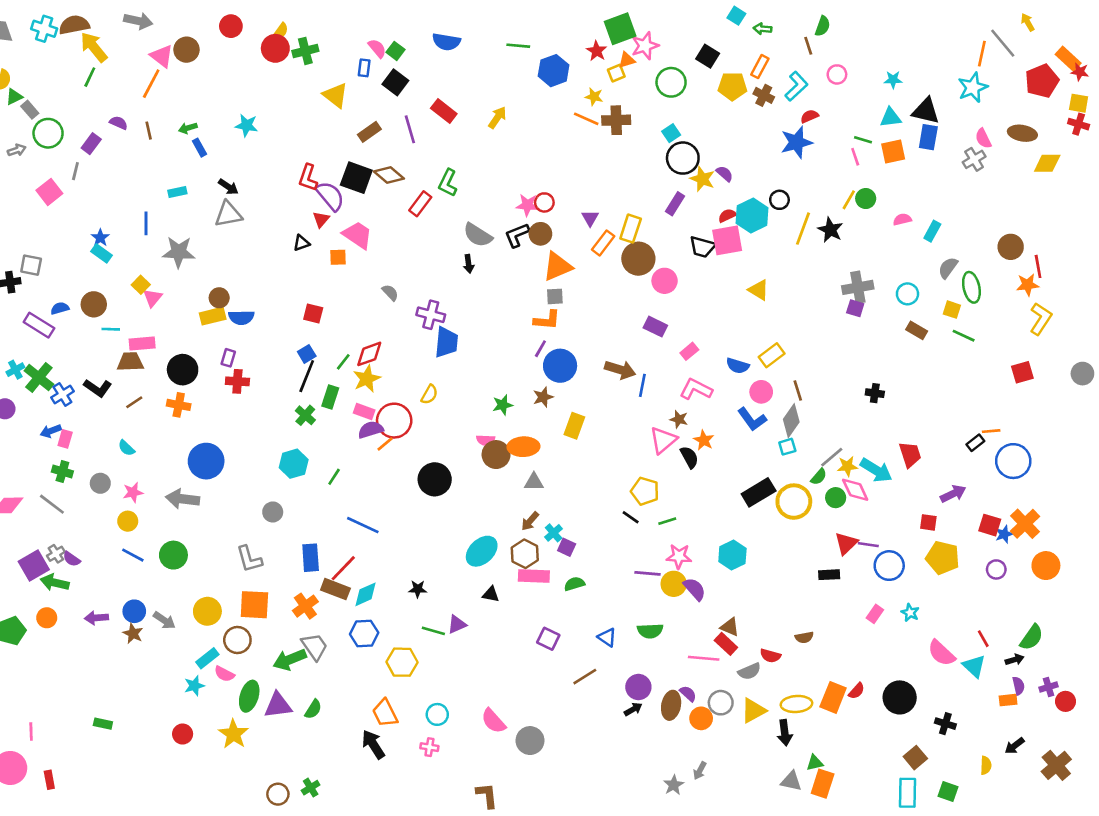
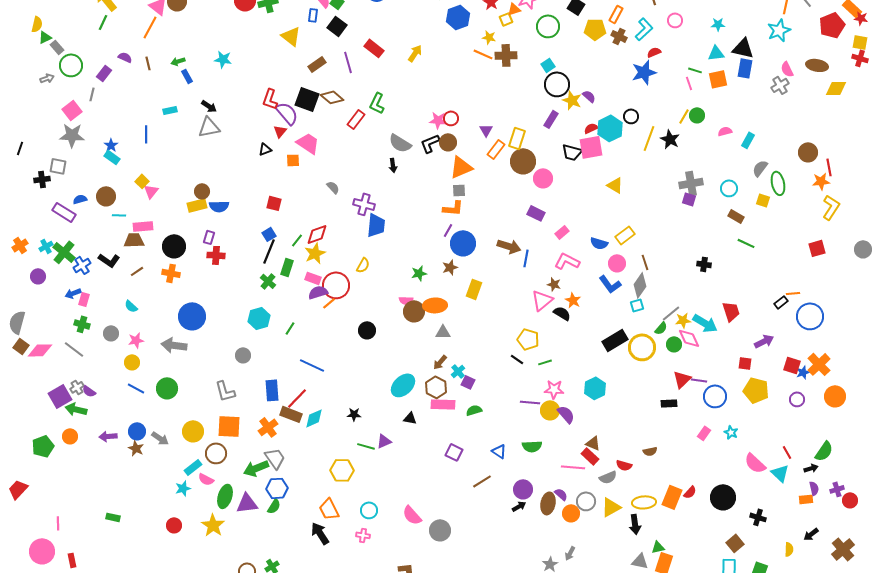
gray star: (179, 252) -> (72, 135), moved
green line: (964, 336) -> (746, 243), moved
black semicircle: (689, 457) -> (562, 313), turned -30
black circle: (435, 479) -> (367, 330), size x0.7
blue hexagon: (364, 633) -> (277, 488), moved

